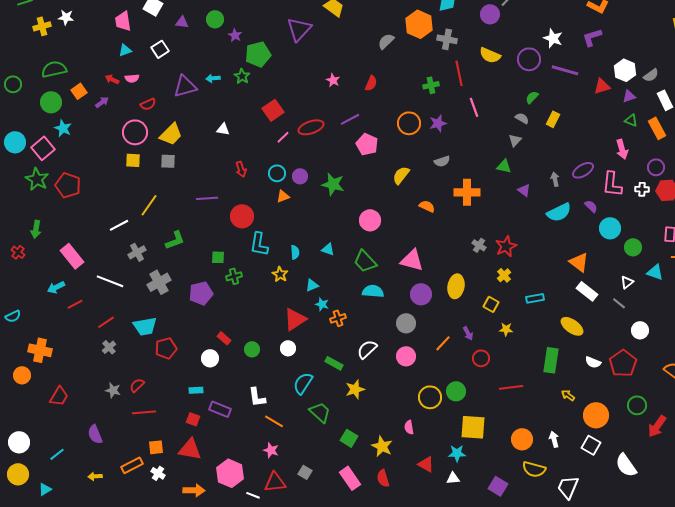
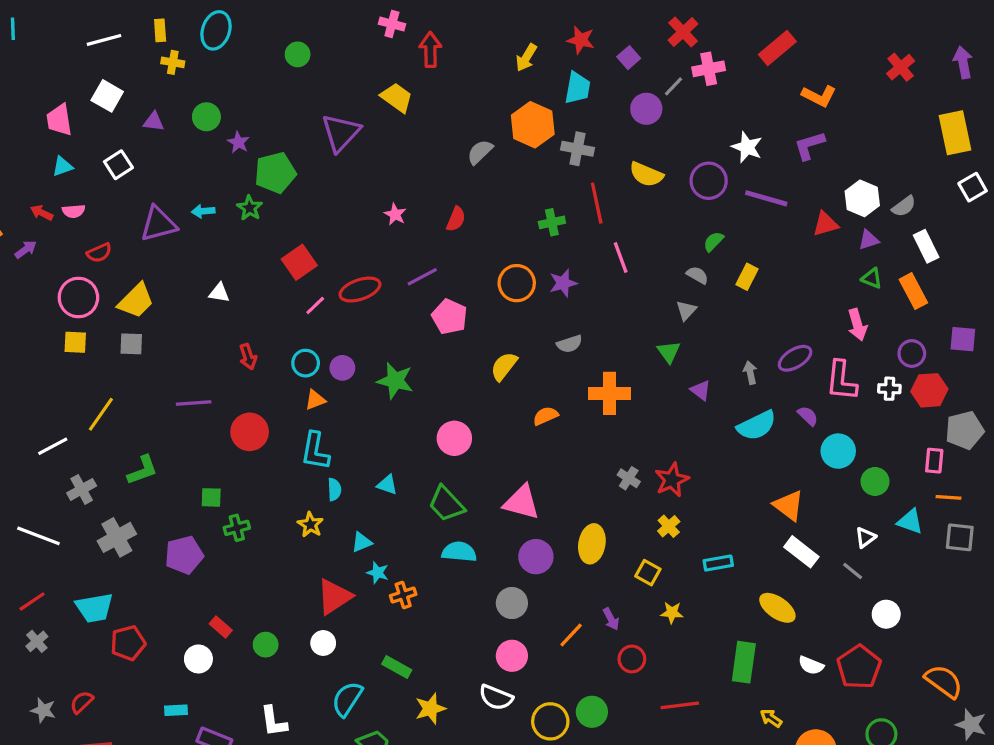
green triangle: (504, 166) -> (669, 352), turned 42
orange semicircle: (427, 206) -> (545, 416), turned -49
cyan L-shape: (259, 244) -> (315, 451), moved
white semicircle: (367, 349) -> (496, 697), moved, turned -115

